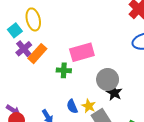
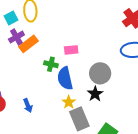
pink rectangle: (82, 52) -> (71, 50), size x0.6
gray circle: (108, 79) -> (100, 73), moved
blue semicircle: (72, 106) -> (65, 78), moved, size x1.6

